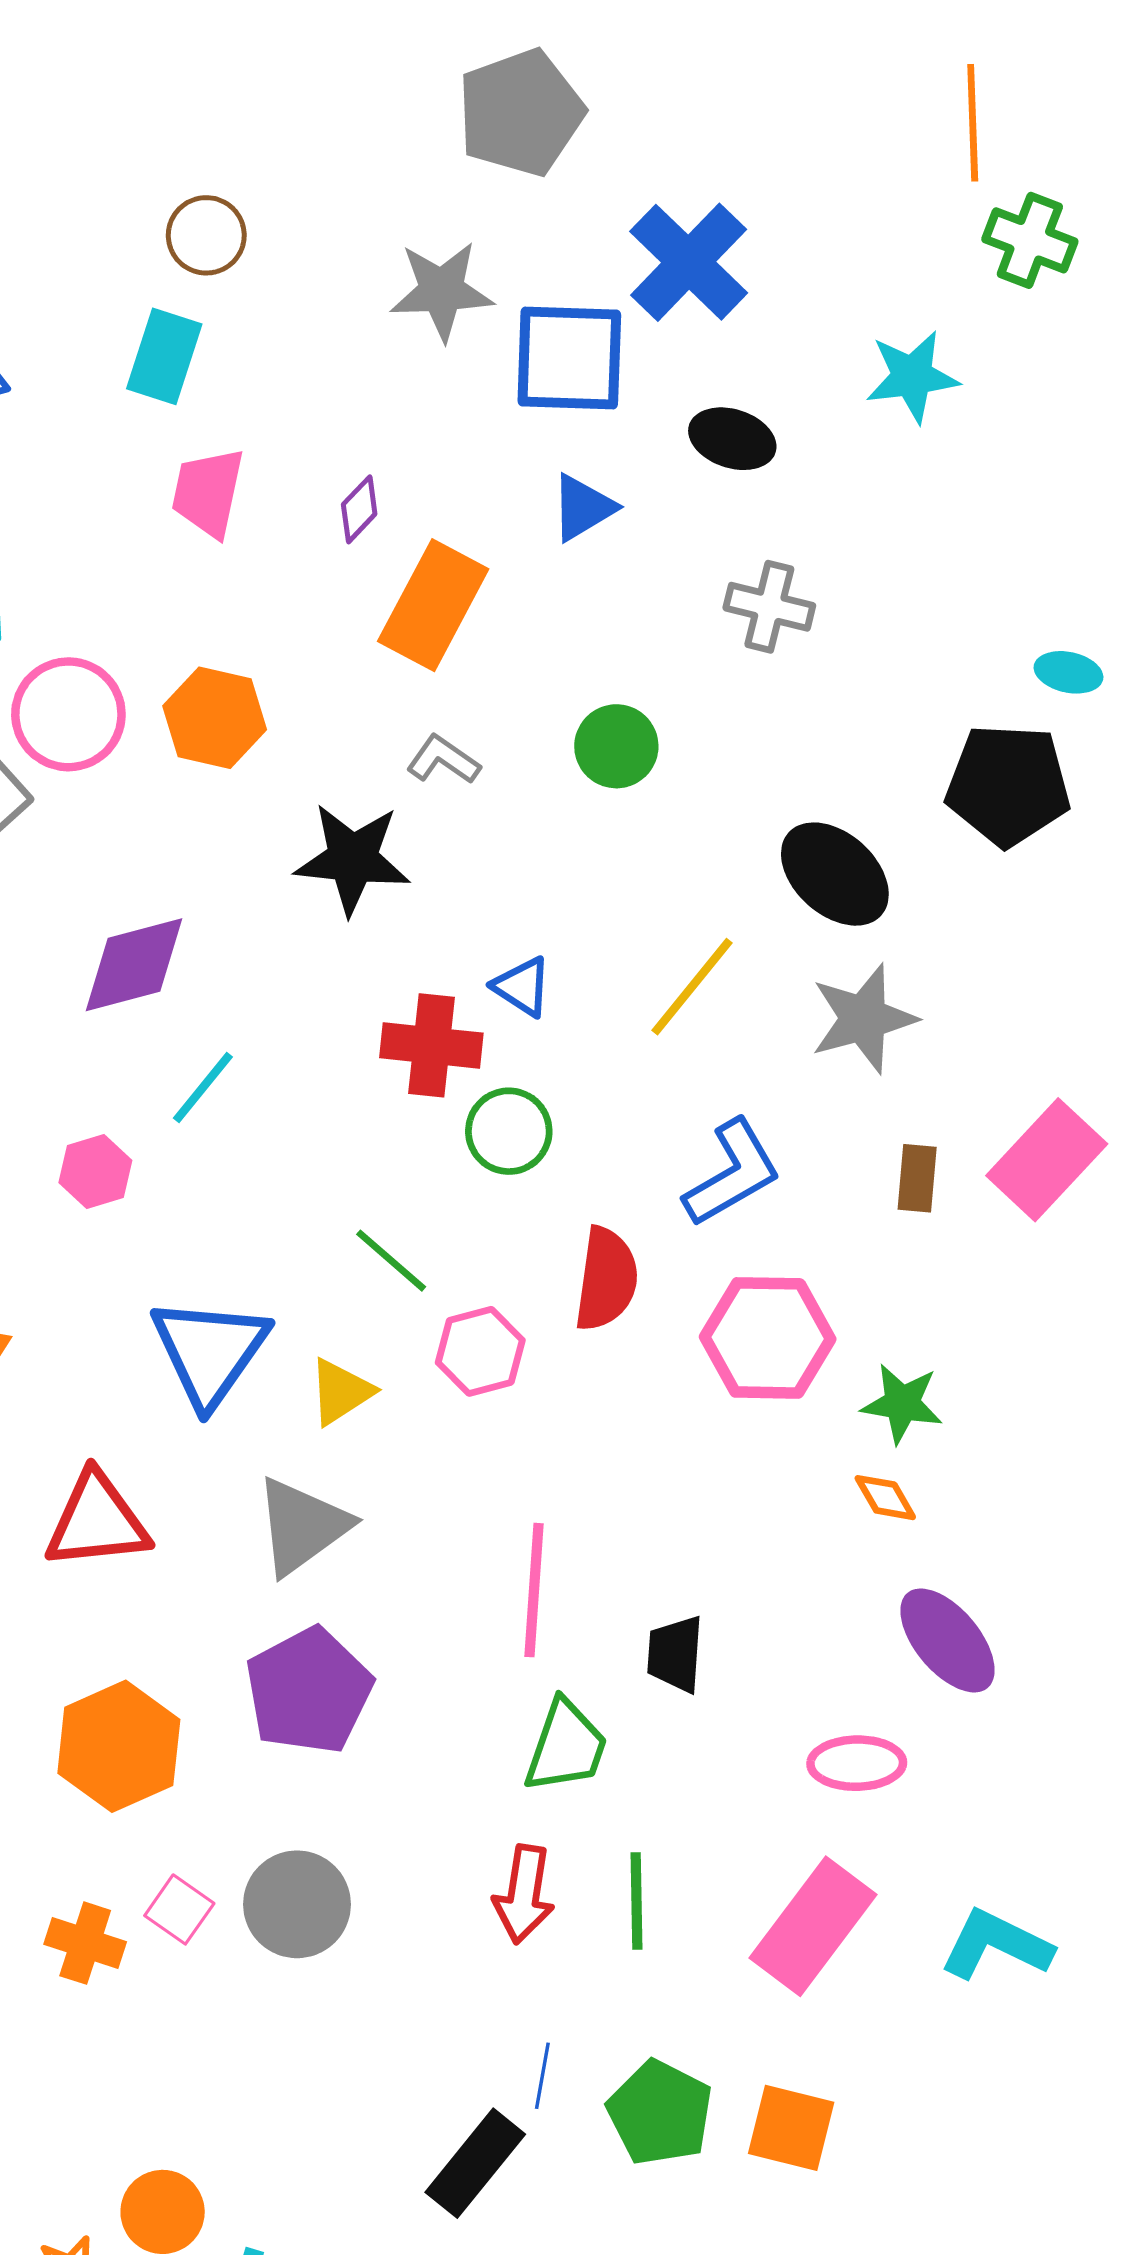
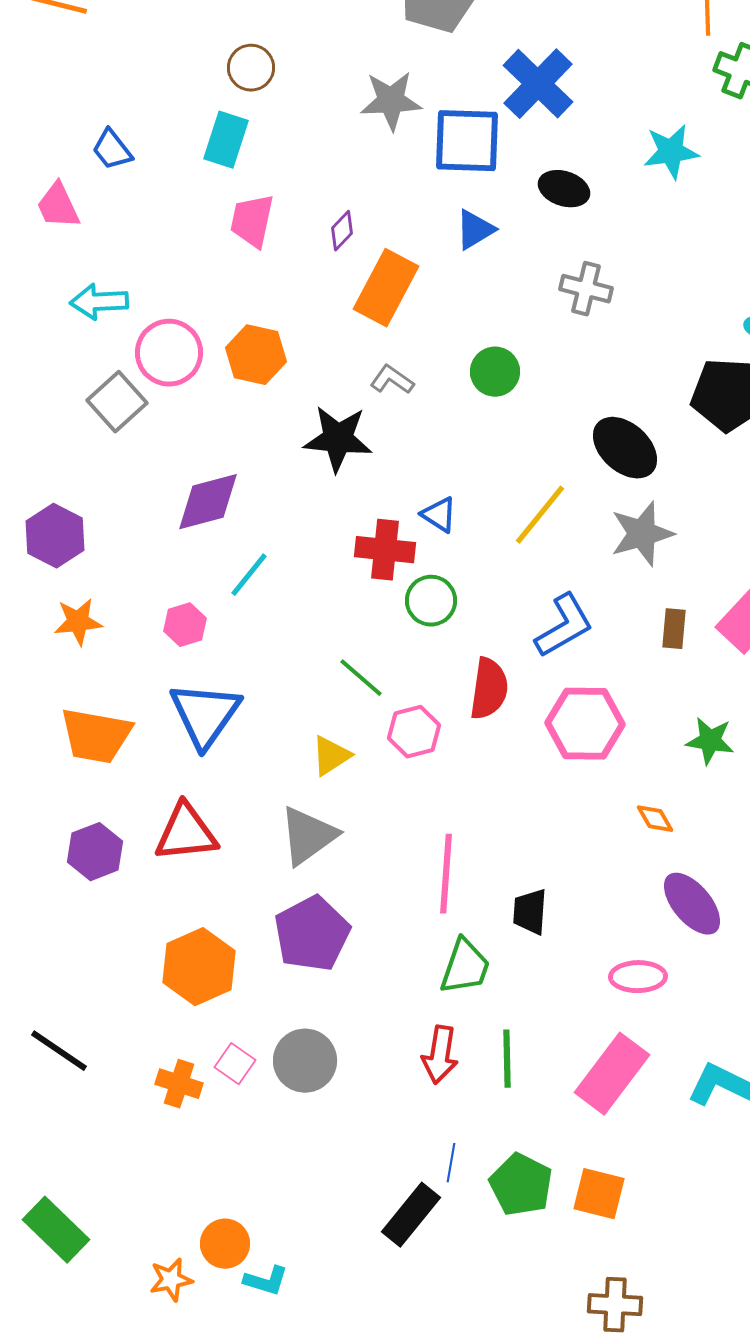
blue triangle: (210, 1351) -> (205, 715), moved
green star: (902, 1403) -> (710, 741), moved

